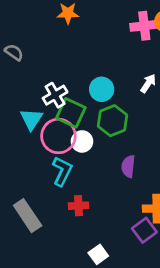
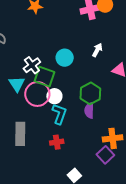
green hexagon: (113, 121) -> (90, 93), moved
cyan L-shape: (62, 171) -> (59, 114), moved
gray rectangle: (28, 216) -> (20, 134), moved, turned 40

